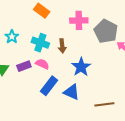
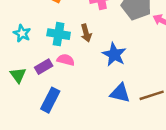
blue rectangle: (49, 86) -> (50, 100), moved
blue triangle: (72, 92) -> (120, 93), moved

